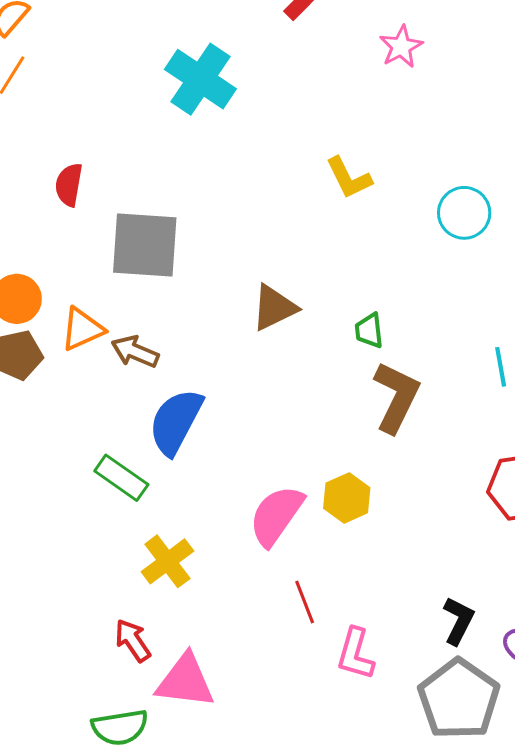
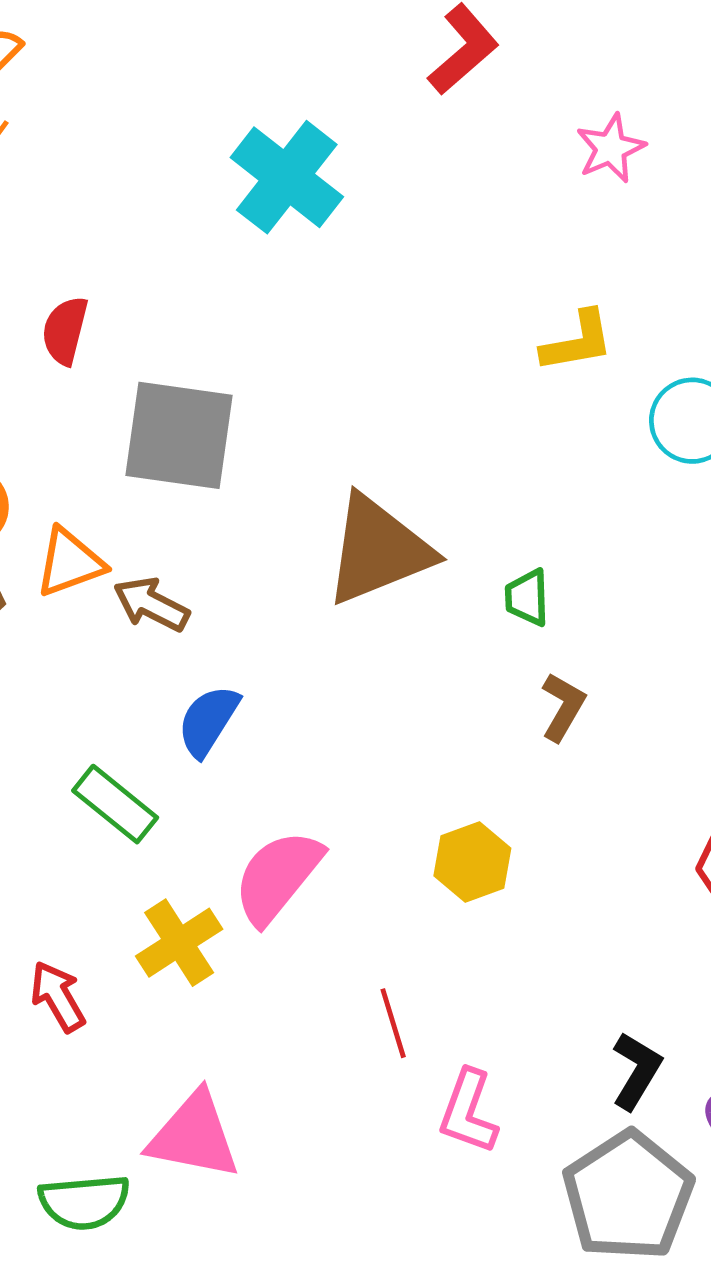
yellow L-shape: (349, 178) -> (577, 341), moved, turned -78
brown triangle: (274, 308) -> (378, 550), size x1.5
brown L-shape: (396, 397) -> (563, 707), size x0.6
blue semicircle: (176, 422) -> (208, 721), size x0.7
pink semicircle: (276, 516) -> (278, 877), moved
red arrow: (133, 640) -> (58, 996), moved

